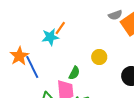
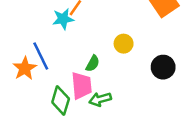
orange star: (19, 56) -> (25, 68), moved

